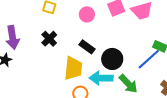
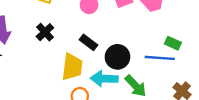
blue line: (149, 59) -> (160, 58), turned 45

